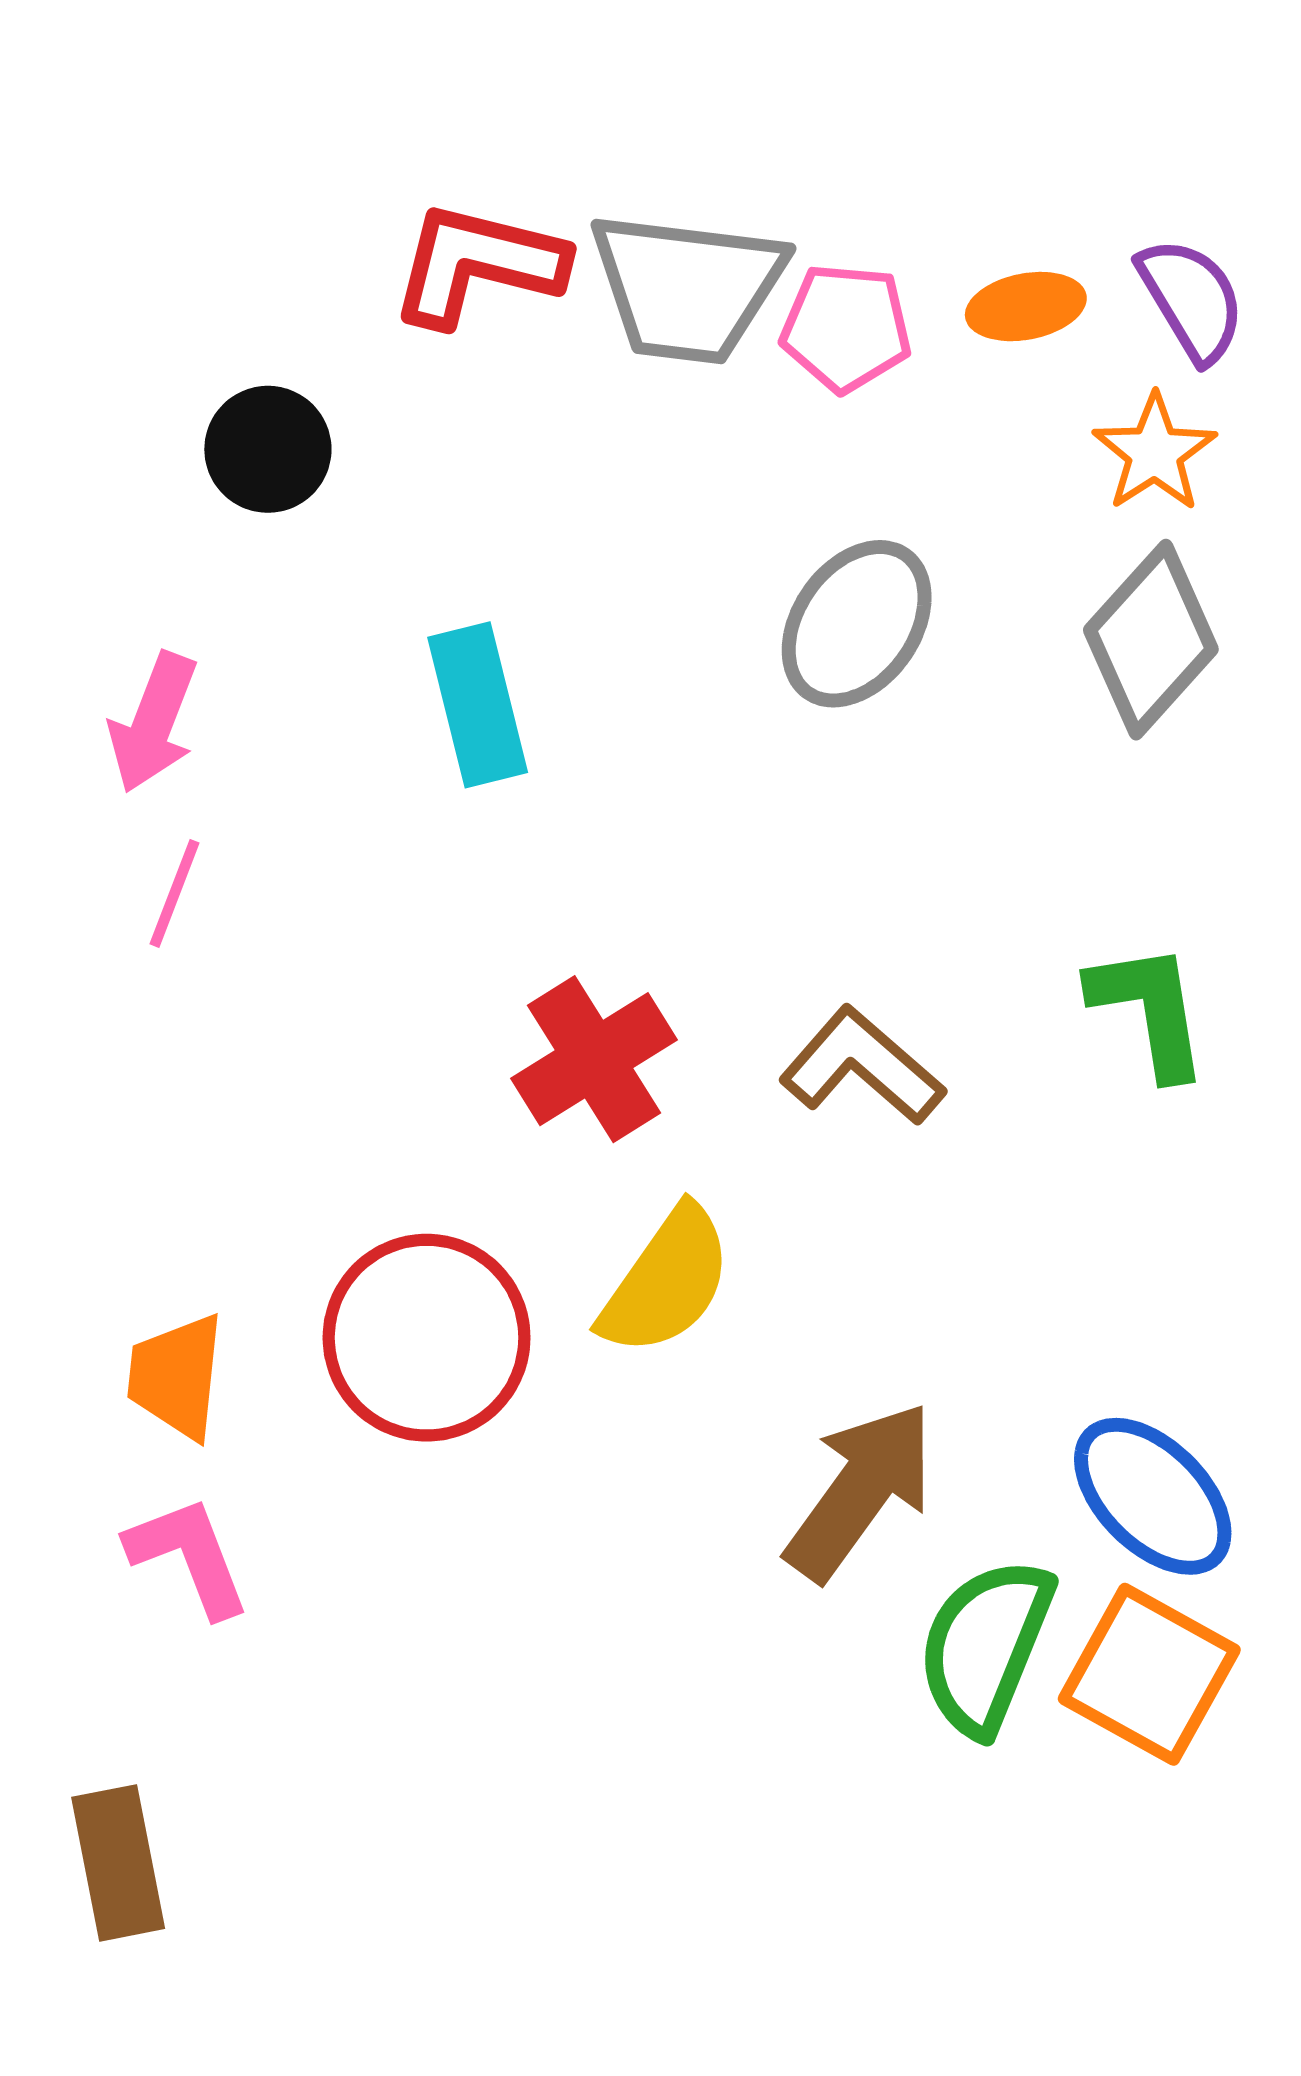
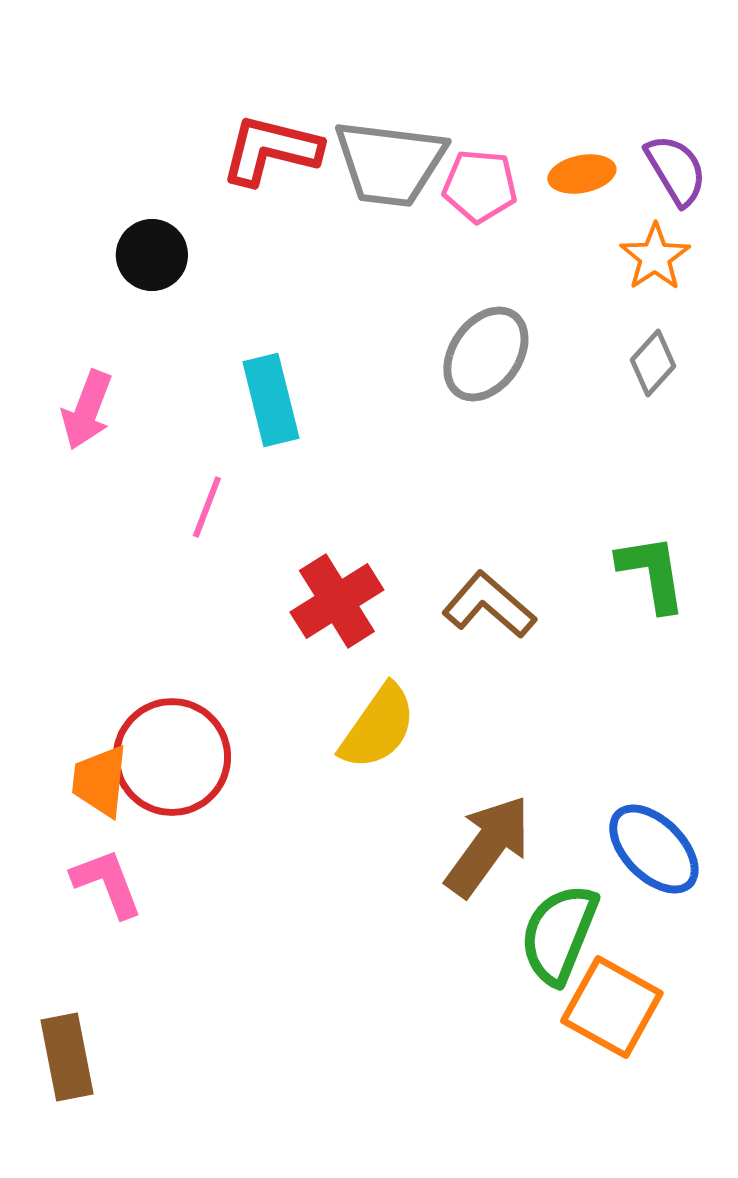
gray diamond: (1151, 640) -> (653, 363), size x0.6
pink line: (174, 893) -> (207, 507), moved
red circle: (427, 1338) -> (172, 757), moved
orange square: (1149, 1674) -> (612, 1007), moved

